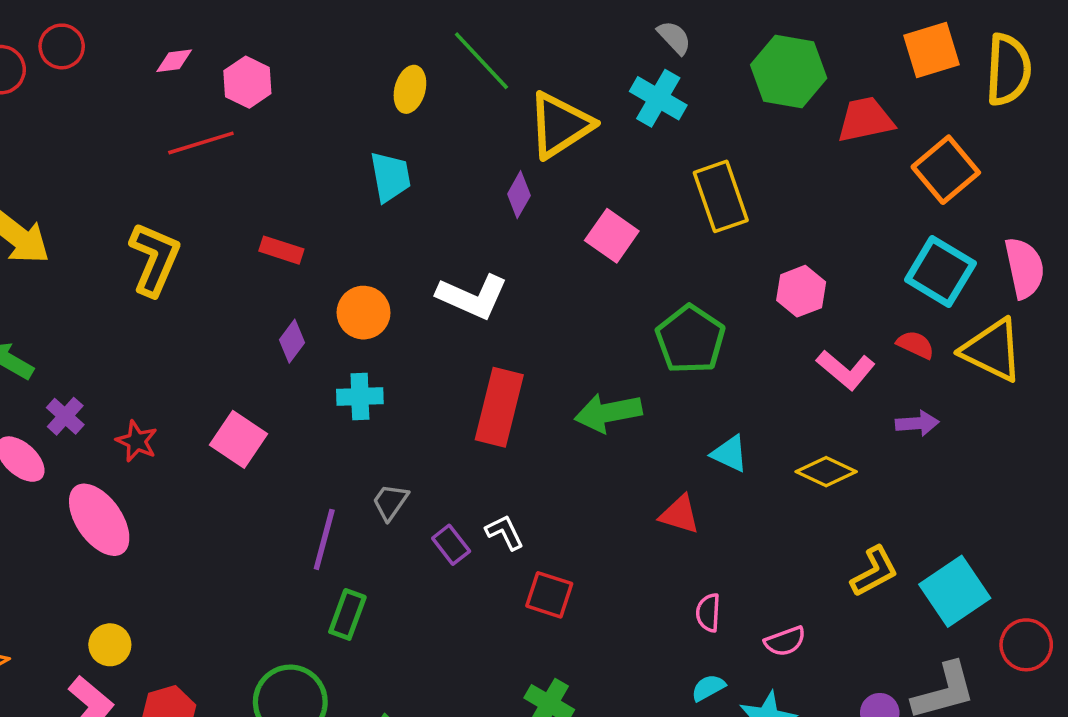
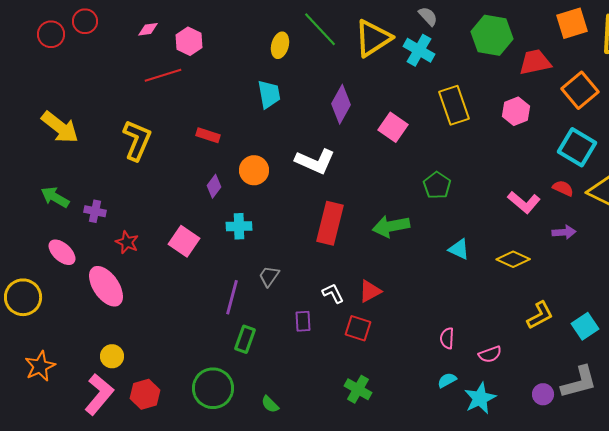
yellow triangle: (560, 125) -> (373, 38), moved
purple diamond: (519, 195) -> (341, 104), size x1.5
pink hexagon: (801, 291) -> (516, 111), moved
green pentagon: (690, 339) -> (437, 185), size x0.7
cyan cross: (360, 397) -> (239, 226), moved
purple cross: (65, 416) -> (95, 211), moved, turned -30
red triangle: (680, 514) -> (370, 291), moved, turned -45
purple rectangle: (451, 545) -> (303, 321), moved, turned 35
cyan square: (955, 591) -> (585, 326), size x0.7

